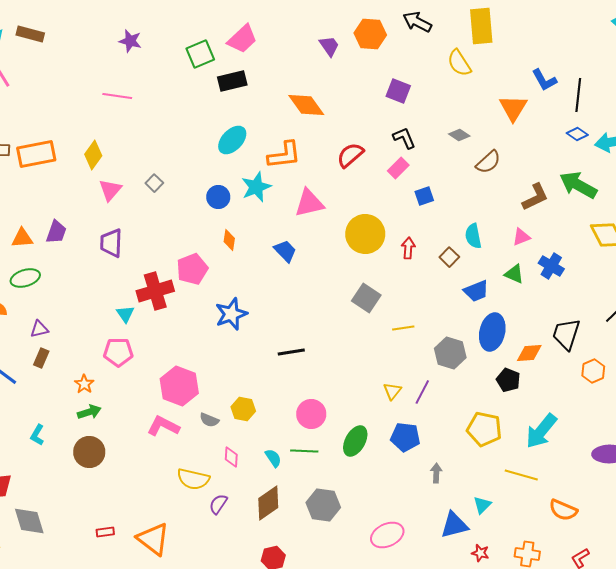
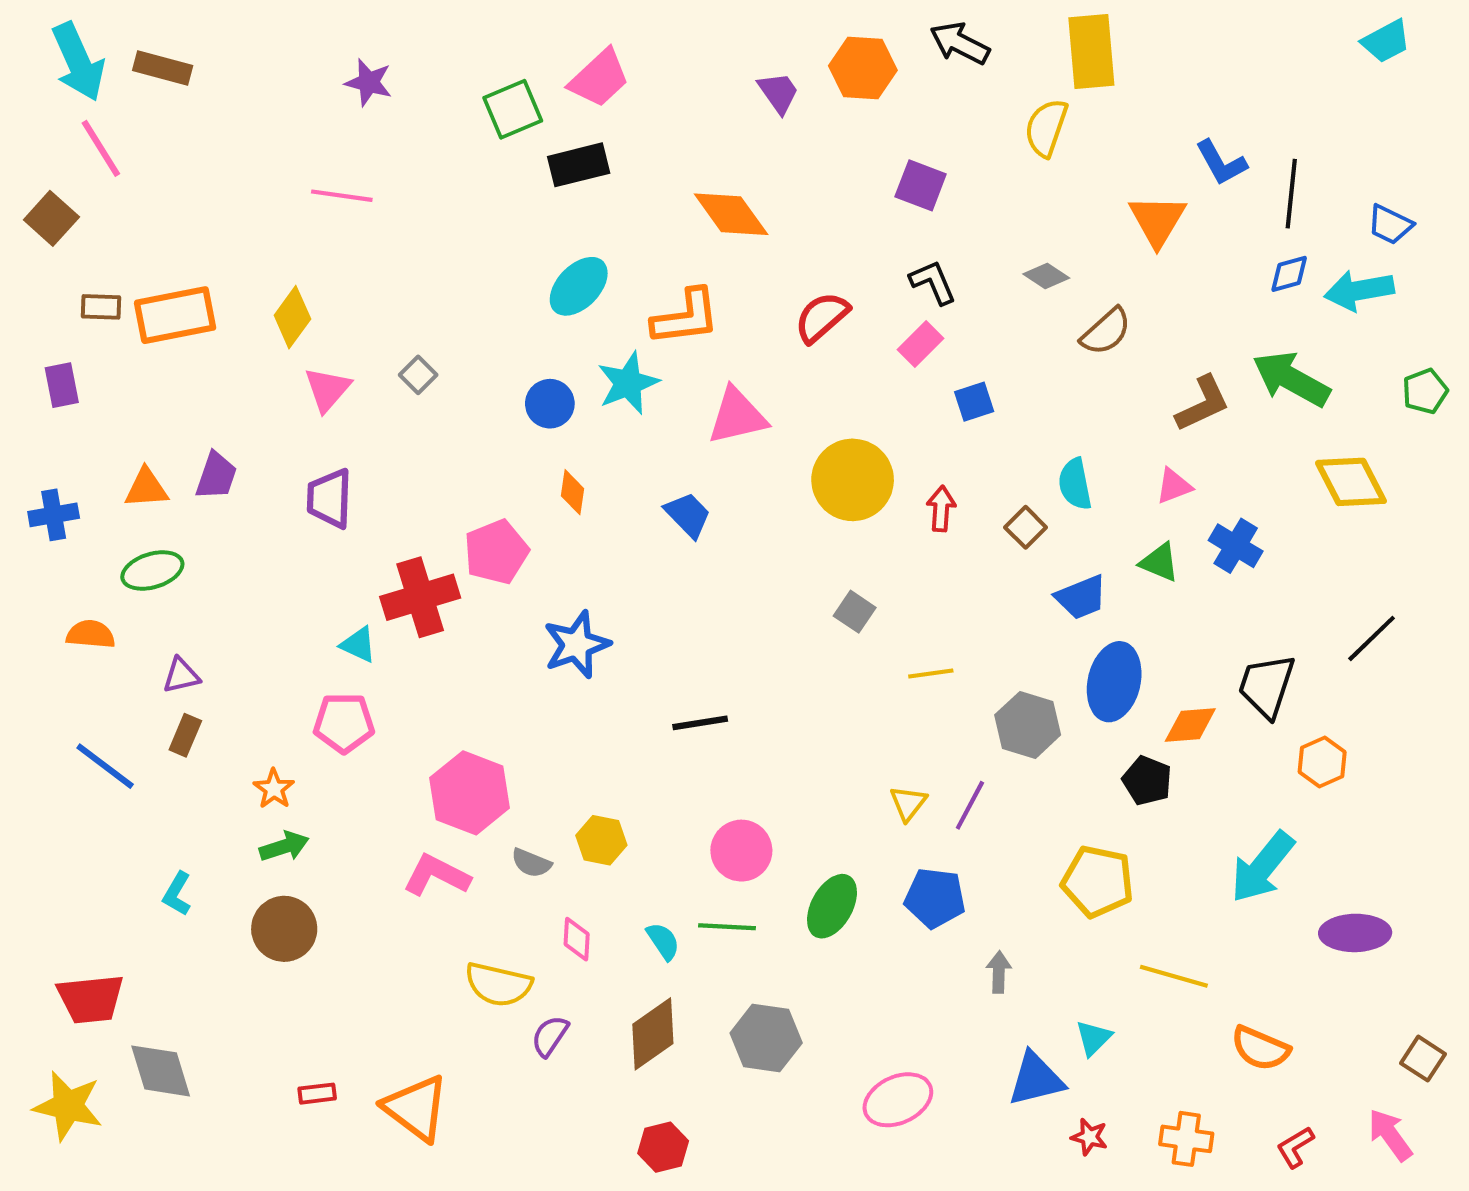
yellow semicircle: (459, 63) -> (1046, 128), turned 52
blue diamond: (577, 134) -> (1289, 274), turned -50
gray square: (366, 298) -> (855, 612), size x0.7
cyan triangle: (125, 314) -> (358, 645), turned -30
cyan arrow: (541, 431) -> (1262, 867), moved

